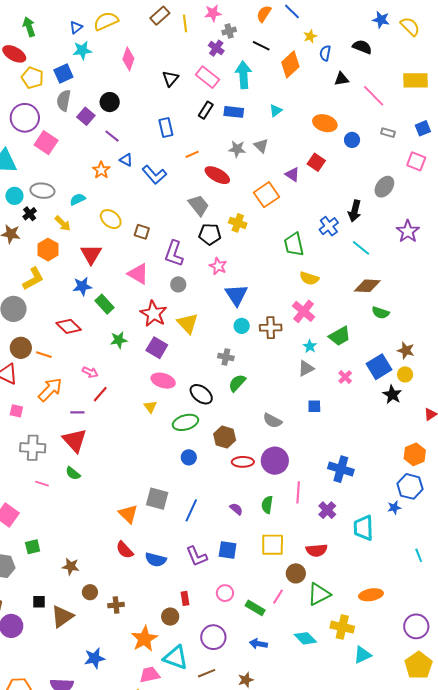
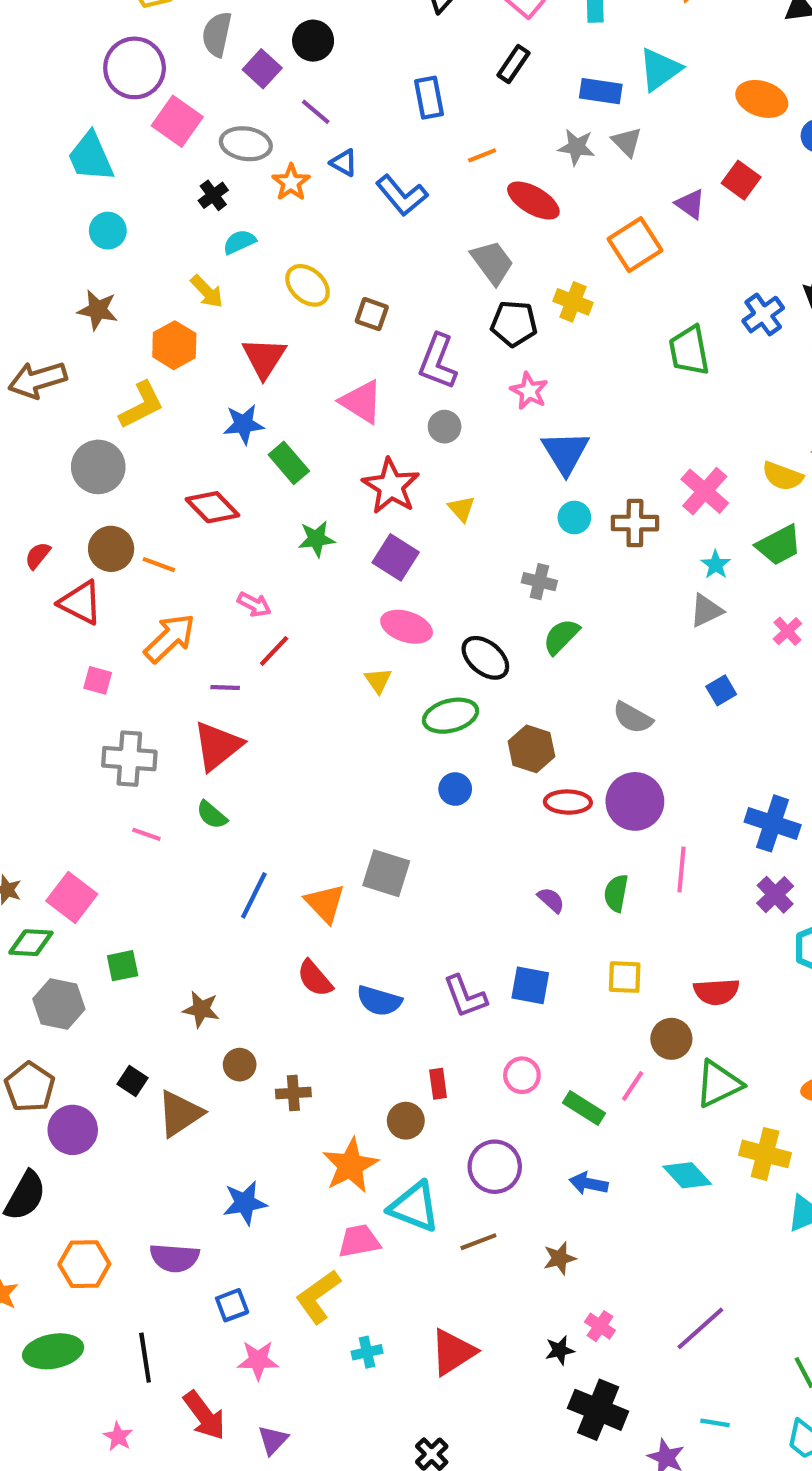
cyan triangle: (276, 111) -> (660, 69), size x1.6
blue rectangle: (234, 112) -> (601, 91), moved
gray ellipse: (42, 191) -> (246, 144), moved
black cross: (30, 214) -> (213, 195), moved
yellow semicircle: (309, 278) -> (783, 476), moved
yellow triangle: (188, 323) -> (462, 509), size x0.6
blue square: (314, 406) -> (721, 690), turned -32
red triangle: (75, 440) -> (218, 746), turned 32
blue line: (191, 510) -> (254, 895), moved
purple cross: (327, 510) -> (775, 895), moved
yellow square: (273, 545) -> (625, 977), size x0.7
black square: (39, 602) -> (132, 1081), turned 32

